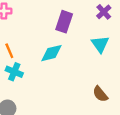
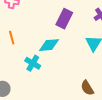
cyan cross: (14, 72) -> (33, 63), moved

